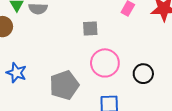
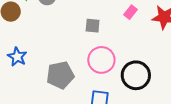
black circle: (143, 74) -> (136, 75), size x1.5

